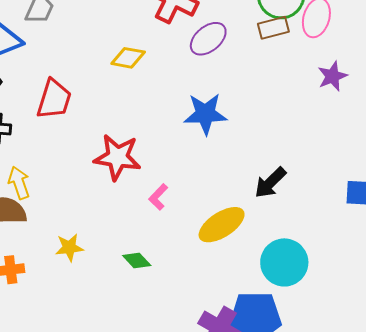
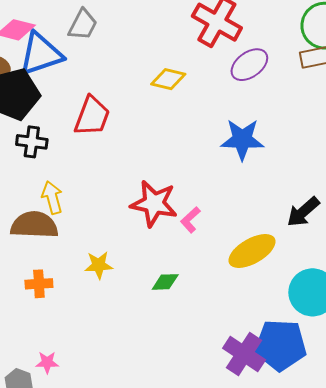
red star: (117, 157) -> (154, 204), moved
green diamond: (137, 261) -> (165, 282), turned -52

